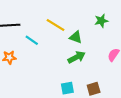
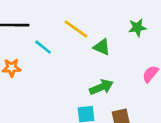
green arrow: (77, 57) -> (101, 87), moved

